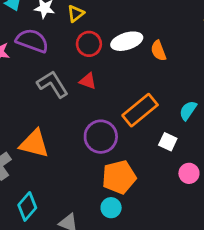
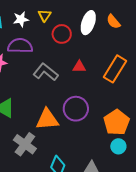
white ellipse: (127, 41) -> (88, 23), turned -35
red triangle: (88, 81) -> (79, 67), moved
purple circle: (101, 137) -> (76, 109), moved

